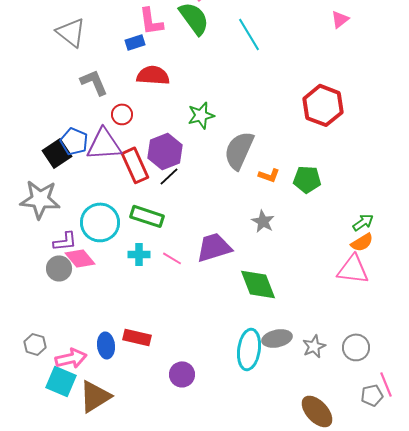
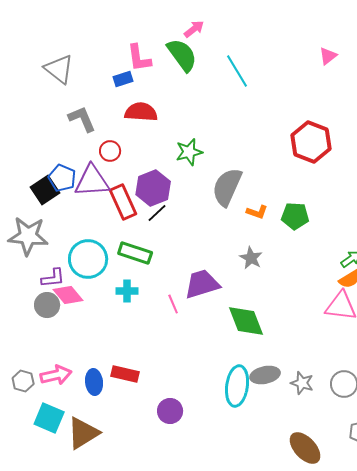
pink line: (172, 258) -> (173, 304), moved, turned 36
gray star: (314, 346) -> (302, 383), turned -30
pink arrow: (71, 358) -> (56, 375), moved

